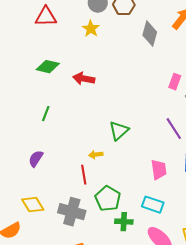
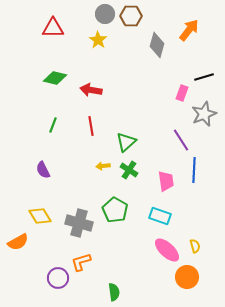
purple semicircle: (36, 159) -> (43, 170), turned -60
red line: (84, 175) -> (91, 126), moved
green cross: (124, 222) -> (129, 170), moved, turned 30

